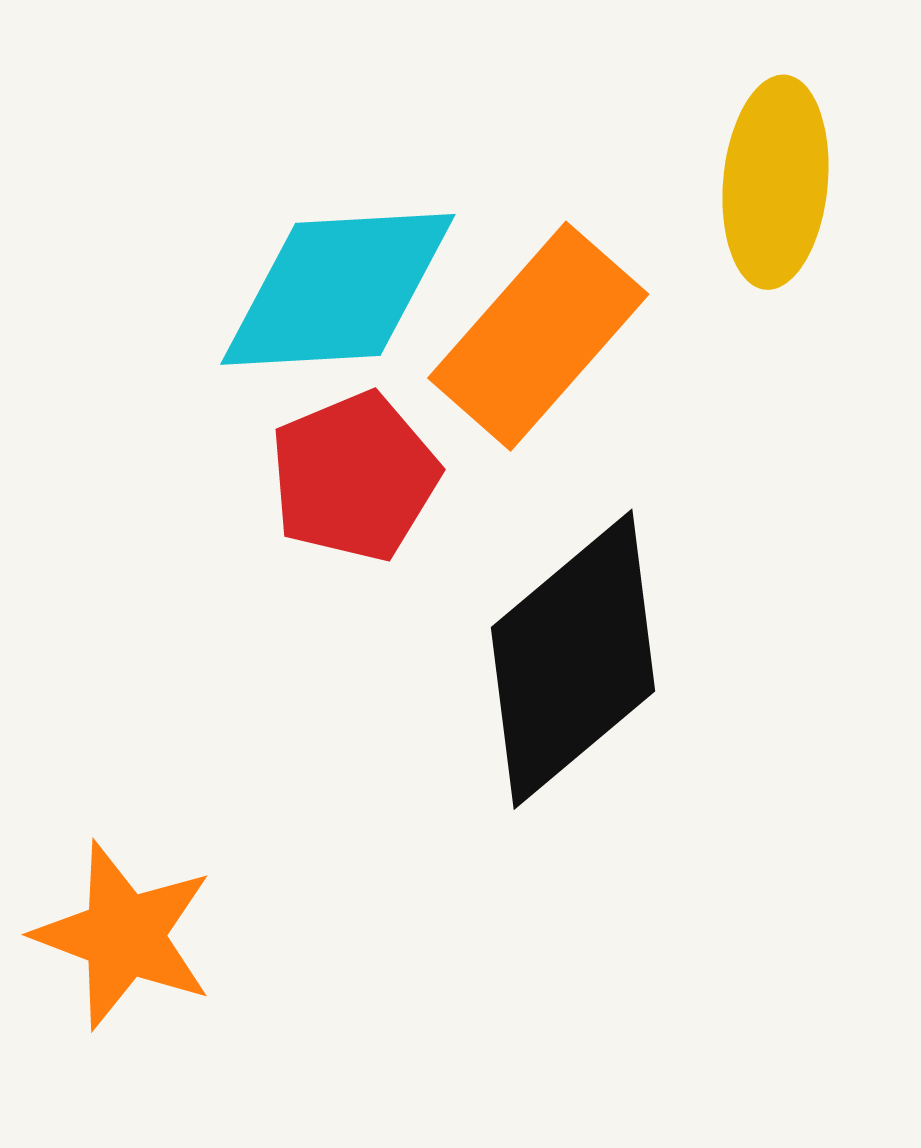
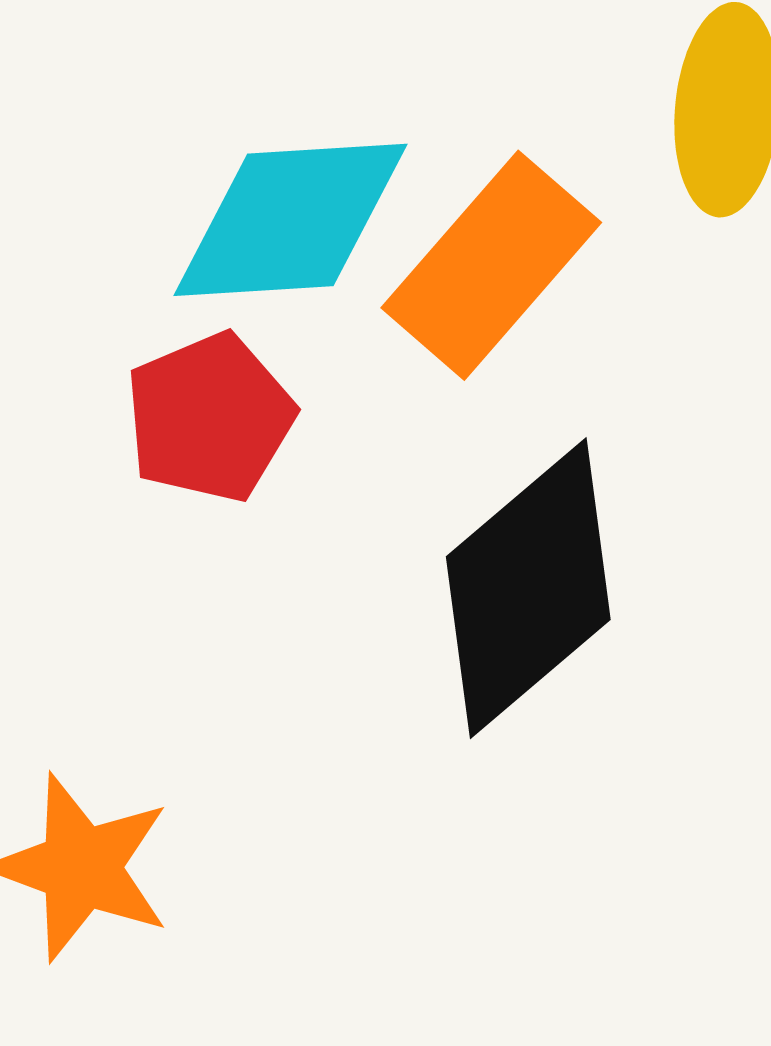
red pentagon: (354, 477) -> (210, 417), moved

